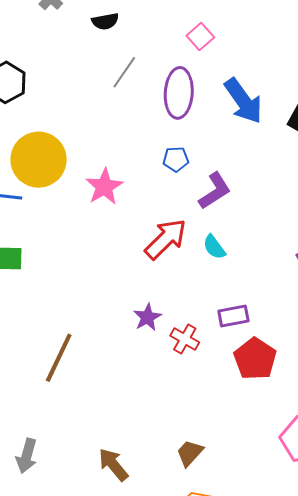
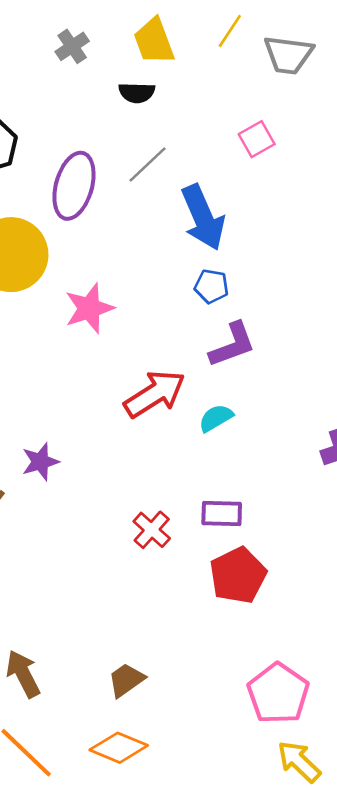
purple ellipse: (179, 93) -> (74, 186), moved
blue arrow: (243, 101) -> (203, 217), moved
blue pentagon: (176, 159) -> (211, 286), moved
cyan semicircle: (214, 247) -> (216, 418), turned 84
purple star: (147, 317) -> (40, 462), moved

